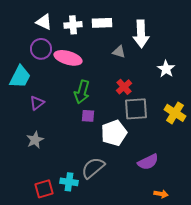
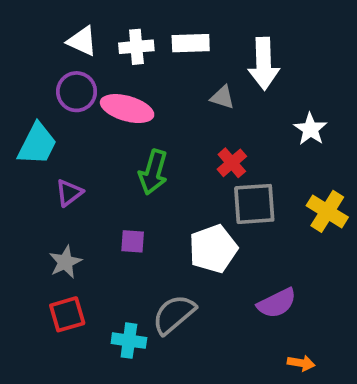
purple square: (88, 116) -> (133, 241), moved
red square: (44, 189) -> (67, 314), moved

